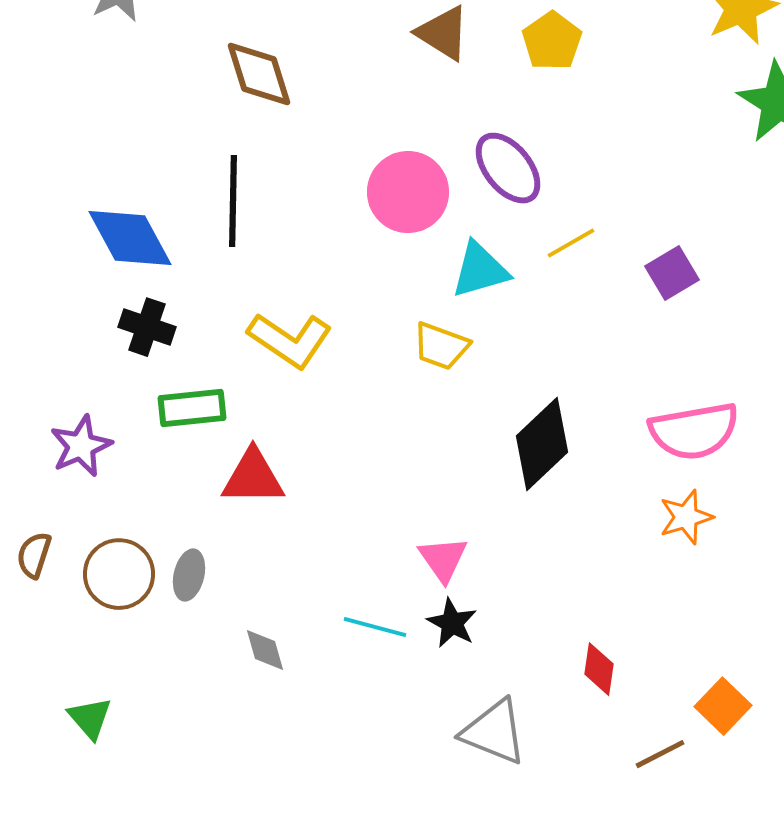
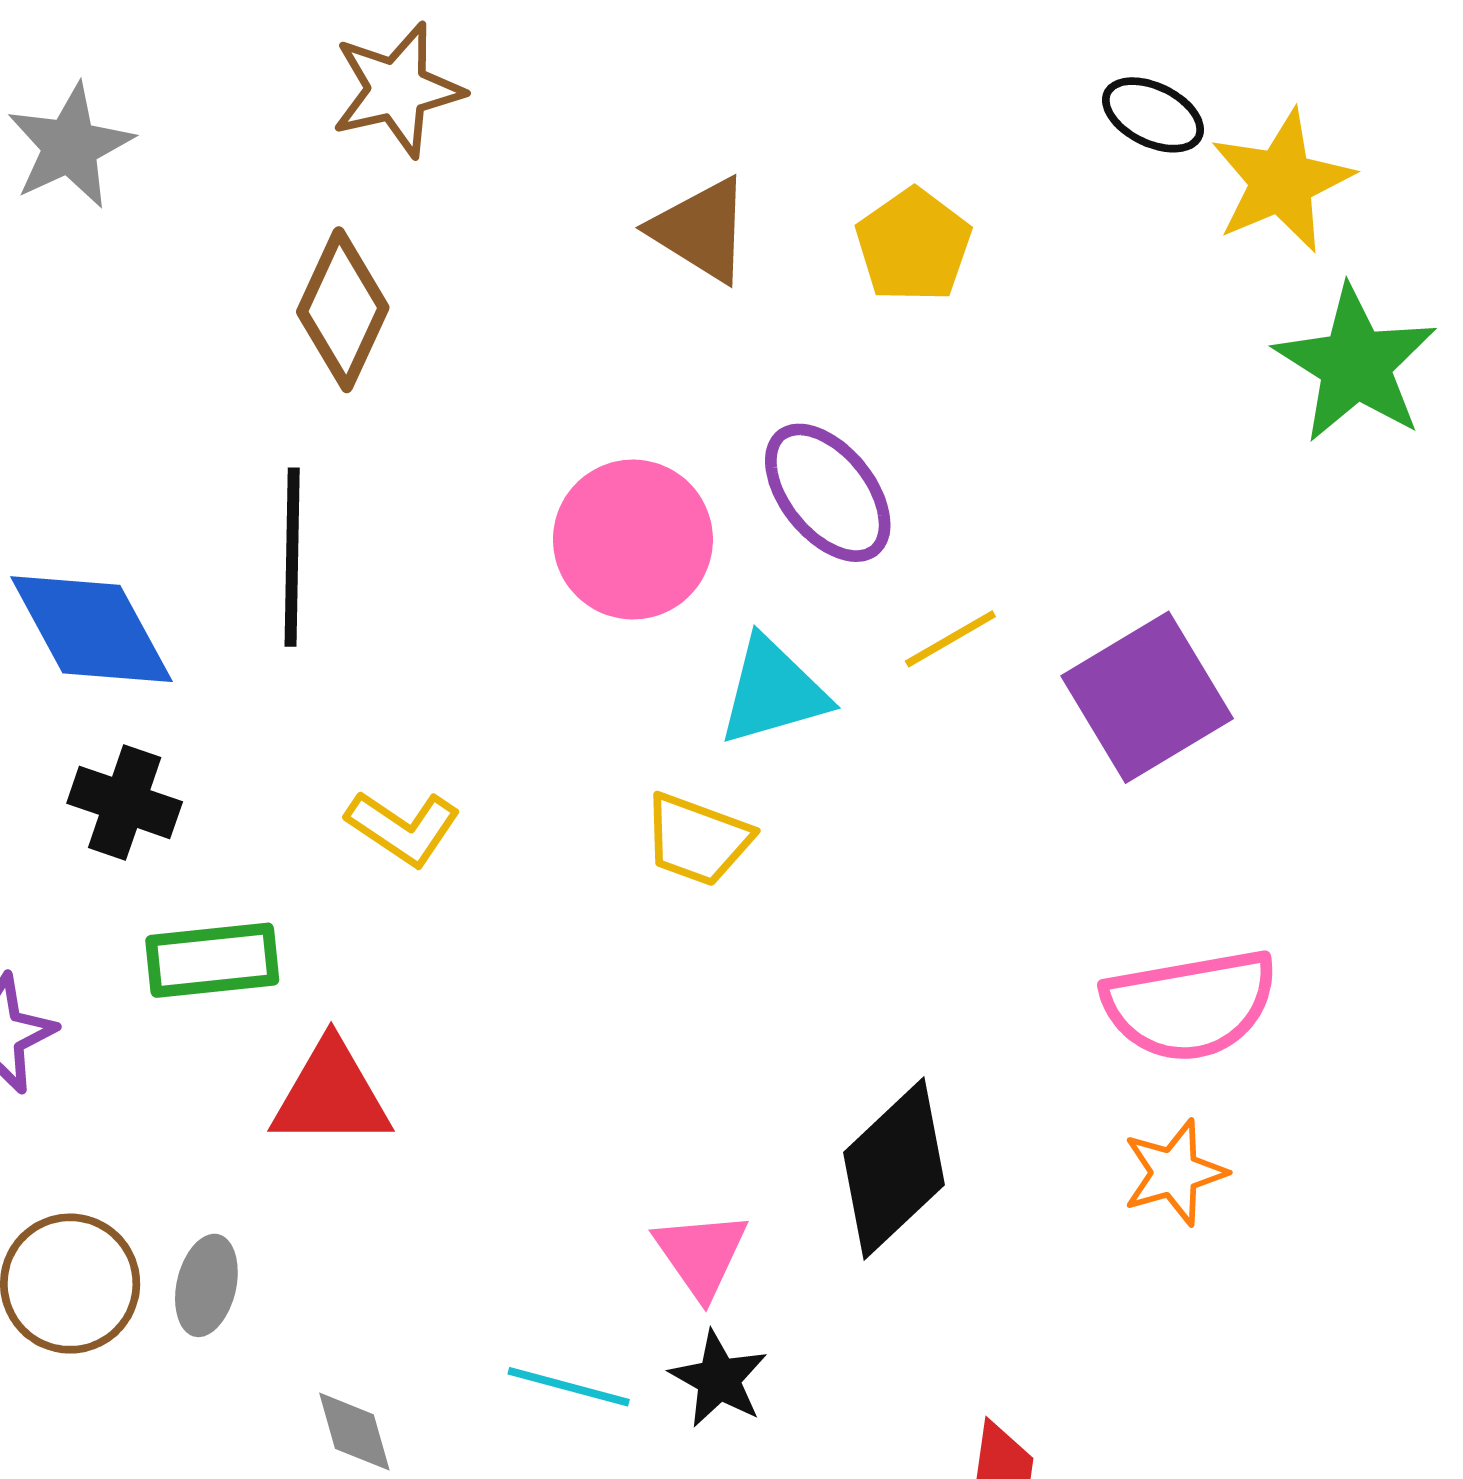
brown diamond: (259, 74) -> (343, 310), turned 42
purple square: (672, 273) -> (1147, 697), size x1.6
yellow L-shape: (290, 340) -> (403, 828), size x0.7
black diamond: (542, 444) -> (894, 1169), moved

